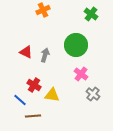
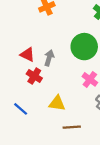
red cross: (34, 85) -> (34, 76), moved
brown line: (33, 116) -> (72, 127), moved

